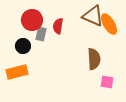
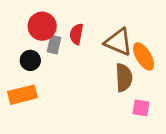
brown triangle: (93, 16) -> (119, 42), moved
orange ellipse: (109, 24) -> (144, 56), moved

